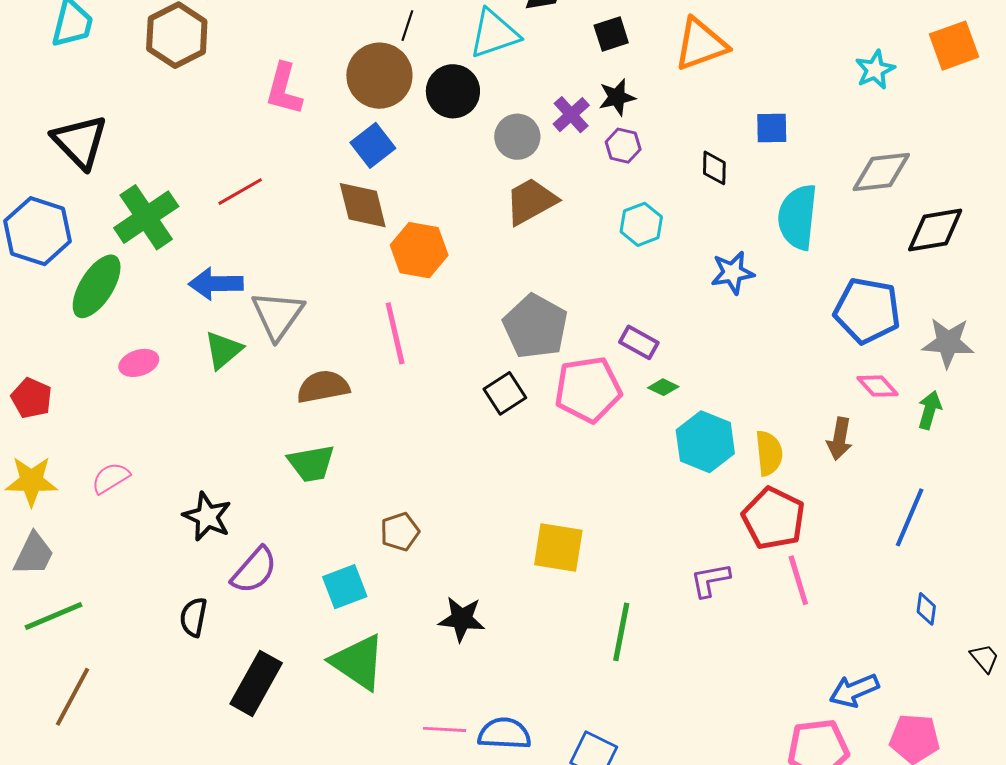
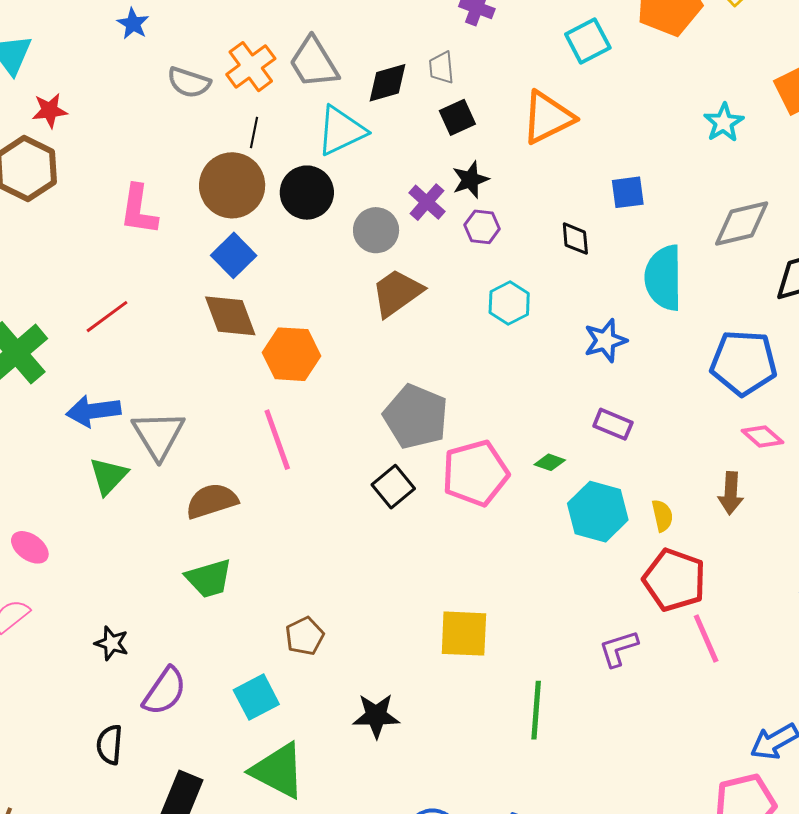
purple rectangle: (639, 342) -> (613, 424), moved
pink ellipse: (139, 363) -> (30, 547), moved, turned 60
yellow semicircle: (769, 453) -> (662, 516), size x0.7
black star: (207, 517) -> (112, 643), size x0.7

